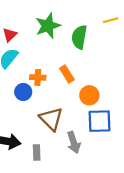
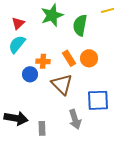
orange circle: (89, 95) -> (89, 58), moved
brown triangle: (51, 119) -> (62, 84), moved

